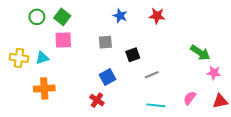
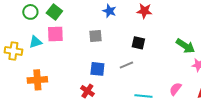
black square: (133, 55) -> (138, 43), moved, turned 32
cyan triangle: (42, 58) -> (35, 42), moved
gray line: (152, 75) -> (126, 65), moved
blue square: (107, 77) -> (97, 69), turned 35

